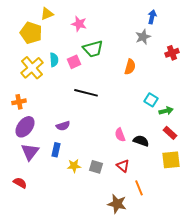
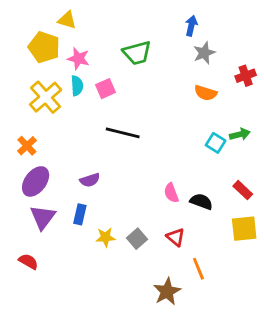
yellow triangle: (47, 14) -> (67, 20), turned 40
blue arrow: (152, 17) -> (191, 26), moved
pink star: (79, 24) -> (78, 59), moved
green trapezoid: (93, 49) -> (137, 53), moved
orange semicircle: (130, 67) -> (206, 93), moved, turned 91
orange cross: (19, 102) -> (27, 146), turned -32
green arrow: (166, 111) -> (240, 134), moved
gray square: (96, 167) -> (137, 239), turned 32
brown star: (117, 204) -> (167, 292), turned 30

